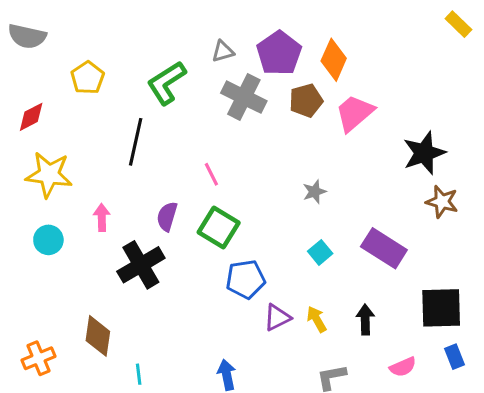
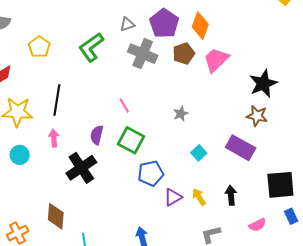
black line: (136, 142) -> (57, 100), moved
gray star: (314, 192) -> (181, 114), moved
brown star: (442, 202) -> (257, 116), moved

